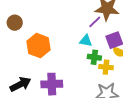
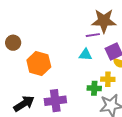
purple line: (95, 22) -> (93, 35), turned 40
green cross: (94, 57) -> (94, 88), moved

